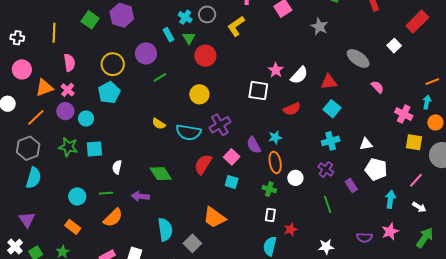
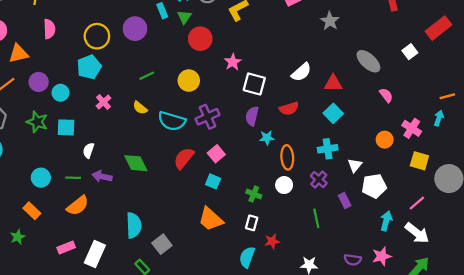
pink star: (276, 70) -> (233, 62), moved
green line: (160, 77) -> (147, 76), moved
pink cross: (68, 90) -> (104, 102), moved
orange circle: (435, 122) -> (385, 140), moved
white triangle: (366, 144) -> (355, 165), moved, turned -48
purple semicircle: (254, 145) -> (252, 116), moved, turned 36
orange ellipse: (275, 162) -> (287, 157), moved
white pentagon: (376, 169) -> (374, 186), turned -30
purple arrow: (140, 196) -> (102, 176), moved
white arrow: (419, 207) -> (417, 233), size x1.6
orange trapezoid: (214, 218) -> (211, 219), moved

